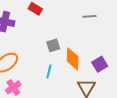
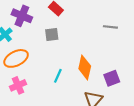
gray square: (53, 45) -> (52, 35), moved

